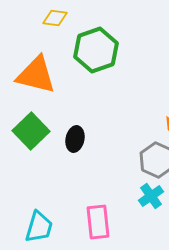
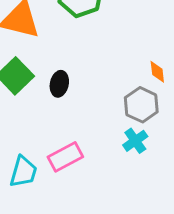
pink rectangle: (98, 222) -> (65, 157), moved, turned 68

